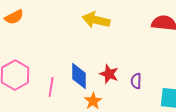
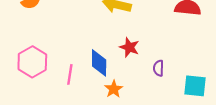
red star: (109, 74) -> (129, 47), moved

